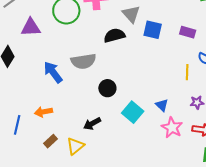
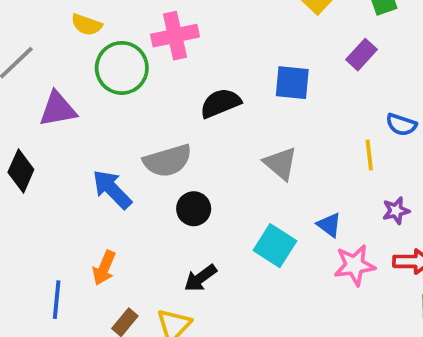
gray triangle: (131, 14) -> (281, 163), moved
purple rectangle: (188, 32) -> (361, 55), moved, turned -56
black circle: (107, 88) -> (194, 209), moved
orange arrow: (44, 112) -> (104, 268), turned -48
pink star: (172, 128) -> (355, 265), turned -30

